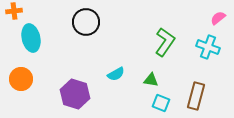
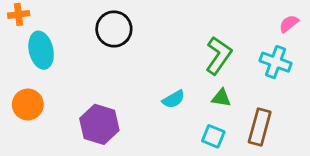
cyan semicircle: (116, 74) -> (174, 99), moved
green triangle: (151, 80) -> (221, 98), moved

